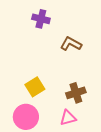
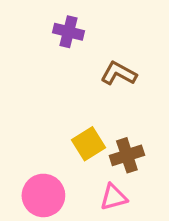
yellow square: (35, 87) -> (89, 144), moved

